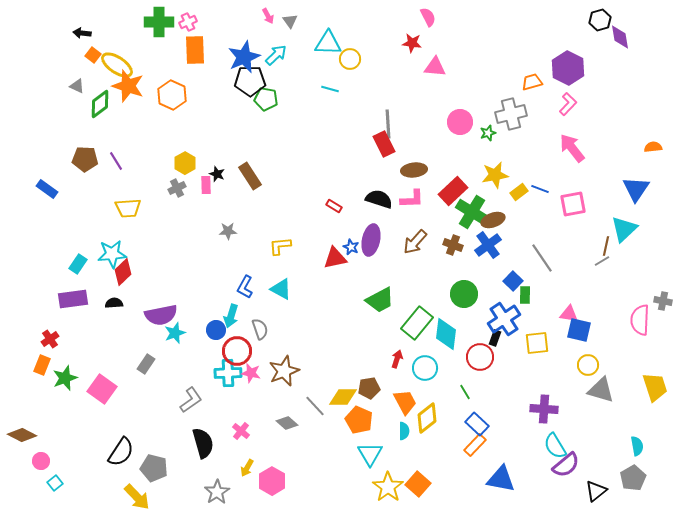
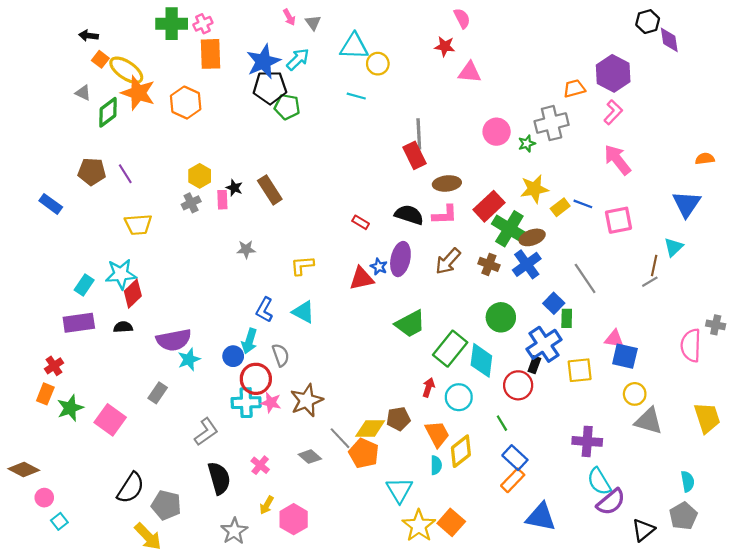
cyan triangle: (624, 229) -> (674, 247), size x0.7
orange pentagon: (359, 420) -> (364, 453), moved

